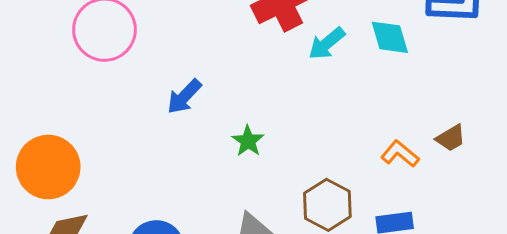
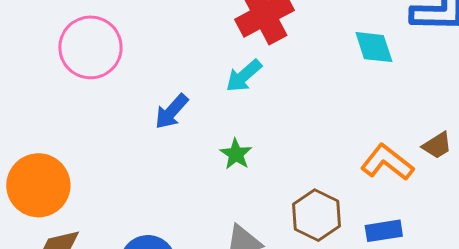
cyan arrow: (327, 43) -> (244, 76), moved
orange L-shape: (400, 154) -> (387, 162), size x1.4

